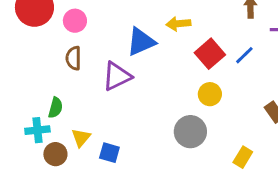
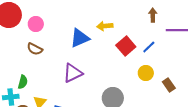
brown semicircle: (73, 58) -> (35, 49), turned -63
purple triangle: (117, 76) -> (73, 73), moved
yellow circle: (210, 94) -> (146, 73), moved

